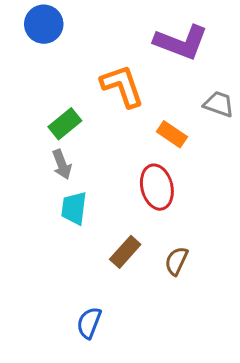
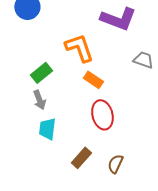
orange rectangle: (172, 134) -> (93, 80), moved

